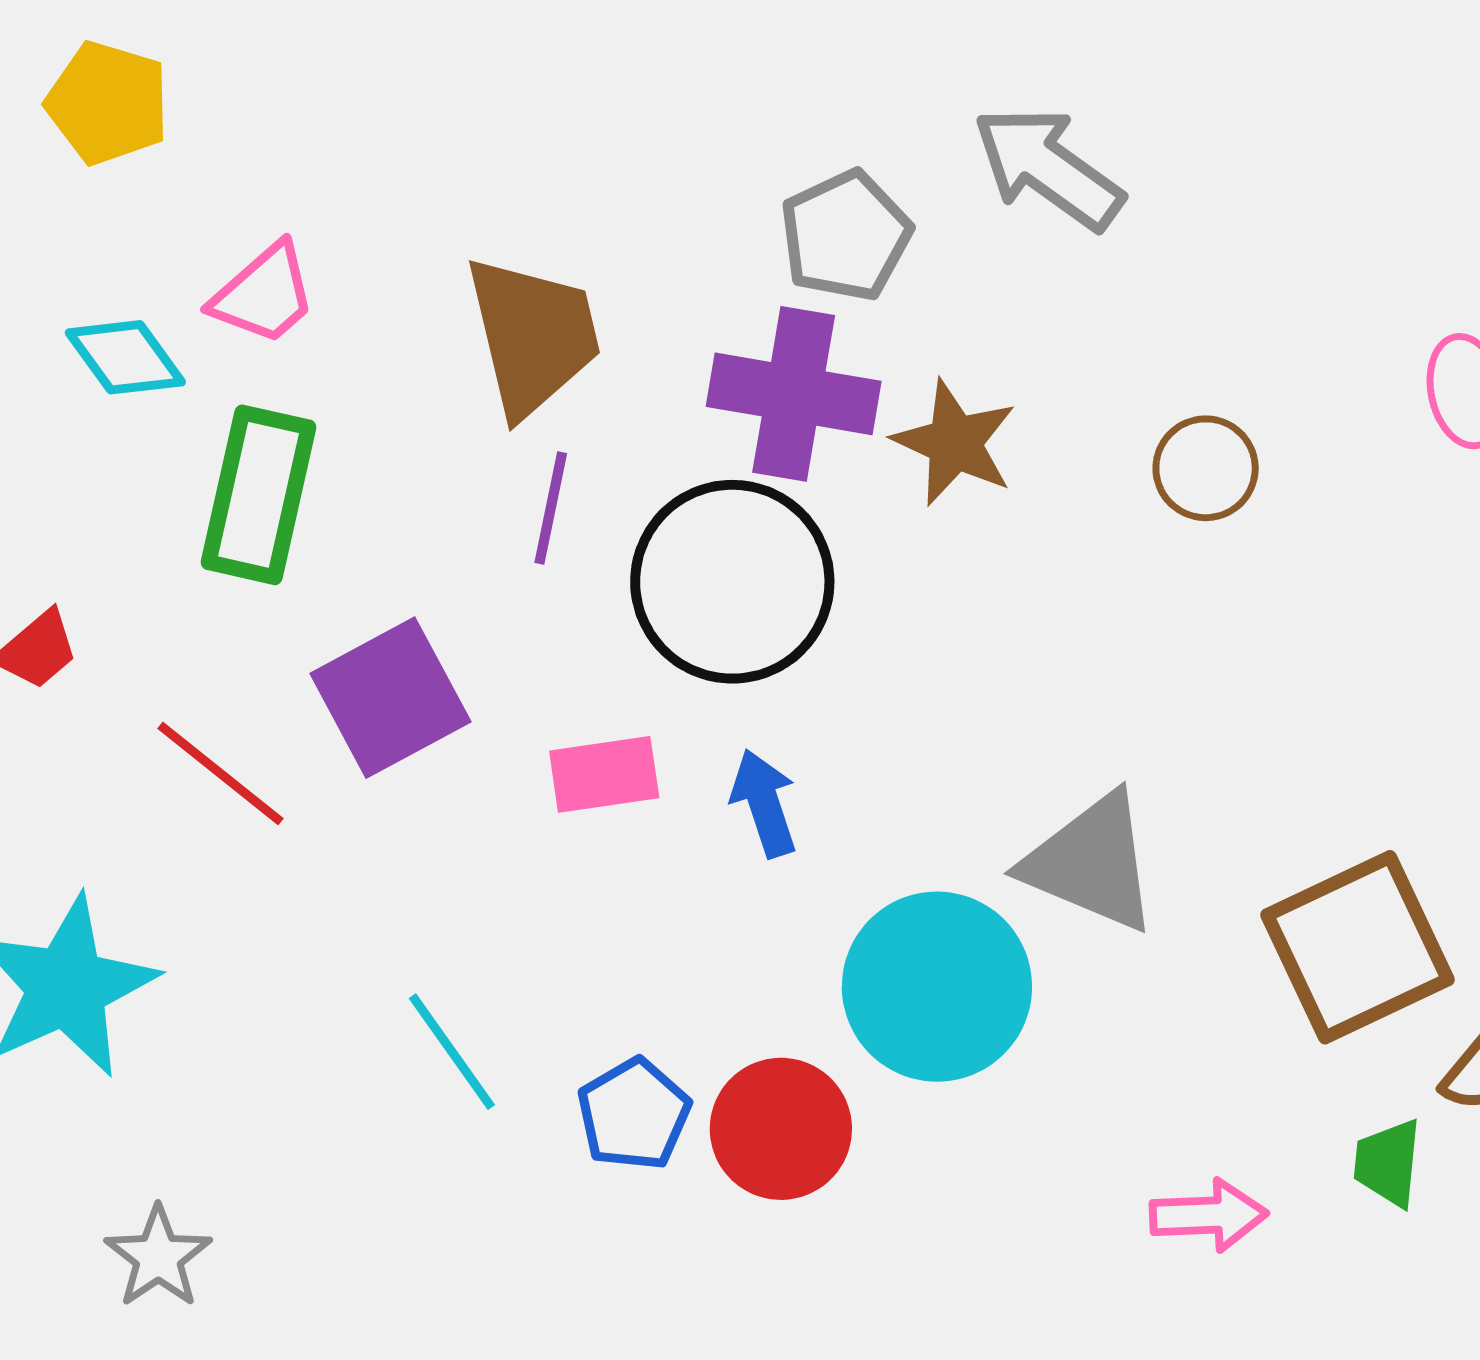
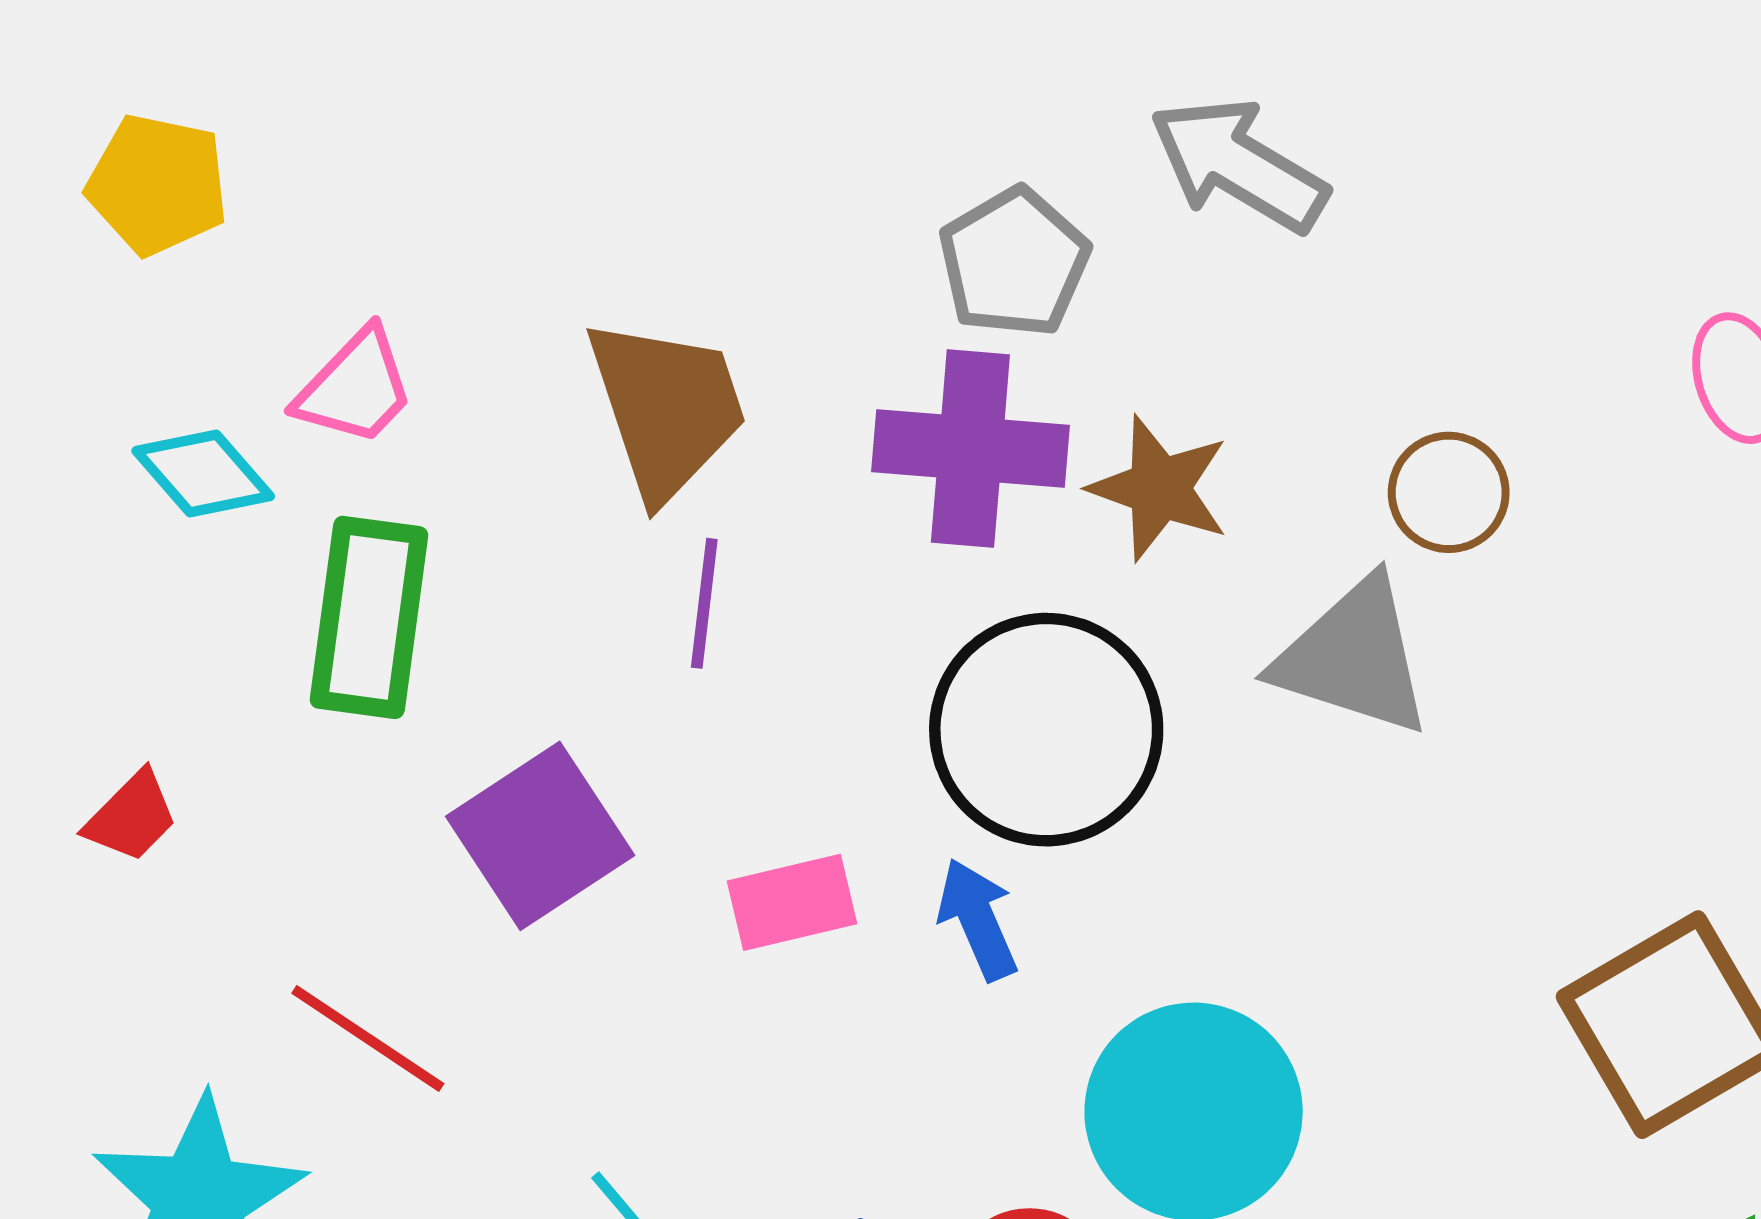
black circle: (732, 582) -> (1046, 730), moved
red line: (221, 773) -> (368, 1038), moved
gray triangle: (1091, 863) -> (1353, 657), moved

